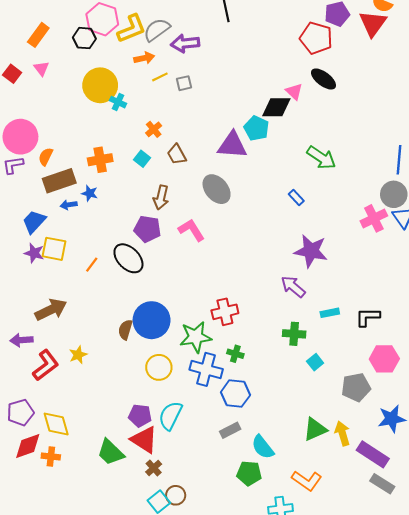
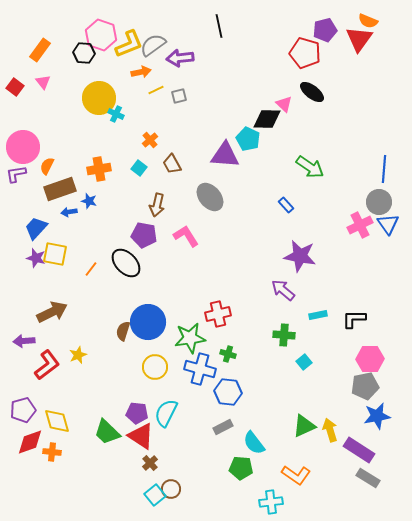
gray pentagon: (356, 387) -> (365, 386), moved
green trapezoid: (111, 452) -> (107, 432), moved

